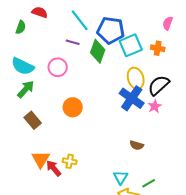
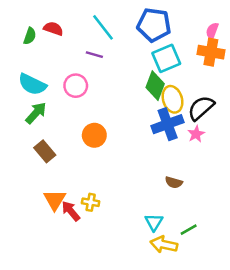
red semicircle: (40, 12) -> (53, 29), moved
blue pentagon: (111, 30) -> (154, 25), moved
orange cross: (158, 48) -> (211, 52), moved, size x1.5
green diamond: (98, 51) -> (155, 86), moved
blue cross: (132, 98) -> (168, 124), turned 35

